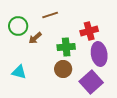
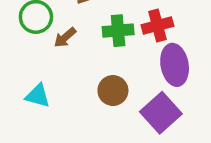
green cross: (66, 47) -> (118, 31), moved

